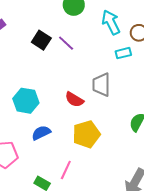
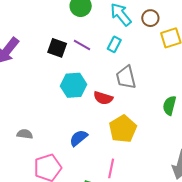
cyan rectangle: (123, 53) -> (114, 44), moved, turned -35
cyan hexagon: (26, 101) -> (74, 85), moved

